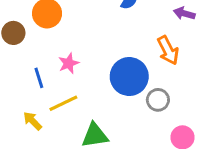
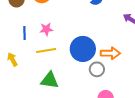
orange arrow: (168, 50) -> (110, 53), moved, turned -78
yellow line: (63, 103) -> (46, 50), moved

